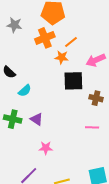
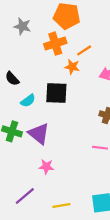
black square: (73, 81) -> (56, 93), moved
purple triangle: (37, 119) -> (39, 134), size x1.5

